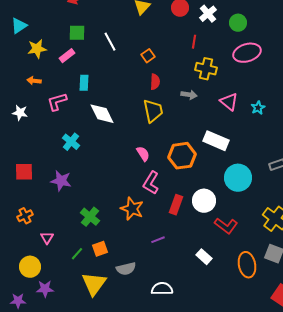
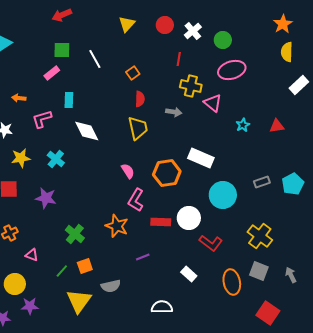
yellow star: (37, 49) -> (21, 158), moved
pink triangle: (229, 102) -> (213, 103), moved
red rectangle: (176, 205) -> (161, 222), turned 72
pink triangle: (47, 238) -> (32, 255), turned -40
white semicircle: (162, 289) -> (162, 307), moved

